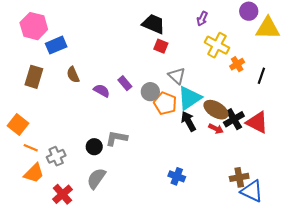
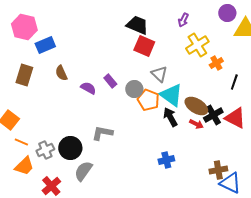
yellow cross: (217, 45) -> (197, 45), turned 30
red square: (161, 46) -> (144, 46), size x1.5
black line: (261, 76) -> (234, 82), moved
cyan triangle: (189, 98) -> (171, 95), turned -50
black circle: (94, 147) -> (70, 148), moved, size x1.5
blue cross: (177, 176) -> (166, 160), moved, turned -35

